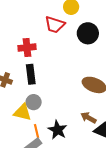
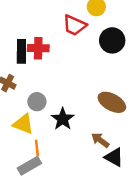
black rectangle: (31, 74) -> (21, 51), moved
gray circle: (34, 102) -> (37, 102), moved
black star: (57, 130) -> (63, 119), moved

